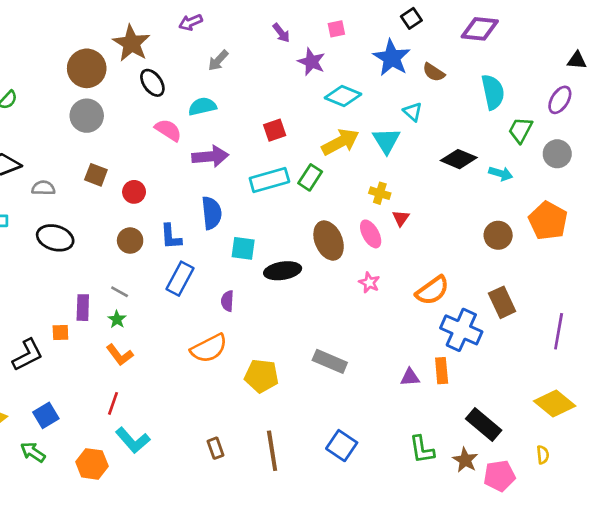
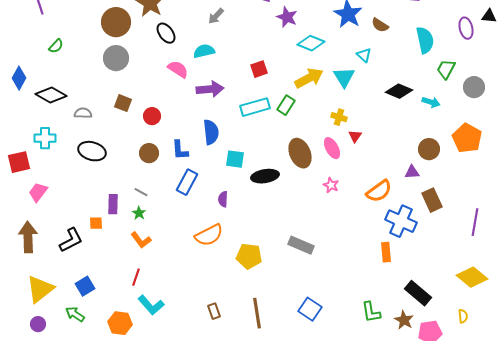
purple ellipse: (560, 100) -> (466, 28), moved, turned -45
purple triangle: (410, 377) -> (412, 172), moved

